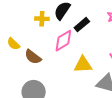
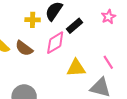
brown semicircle: (33, 57) -> (24, 48), moved

